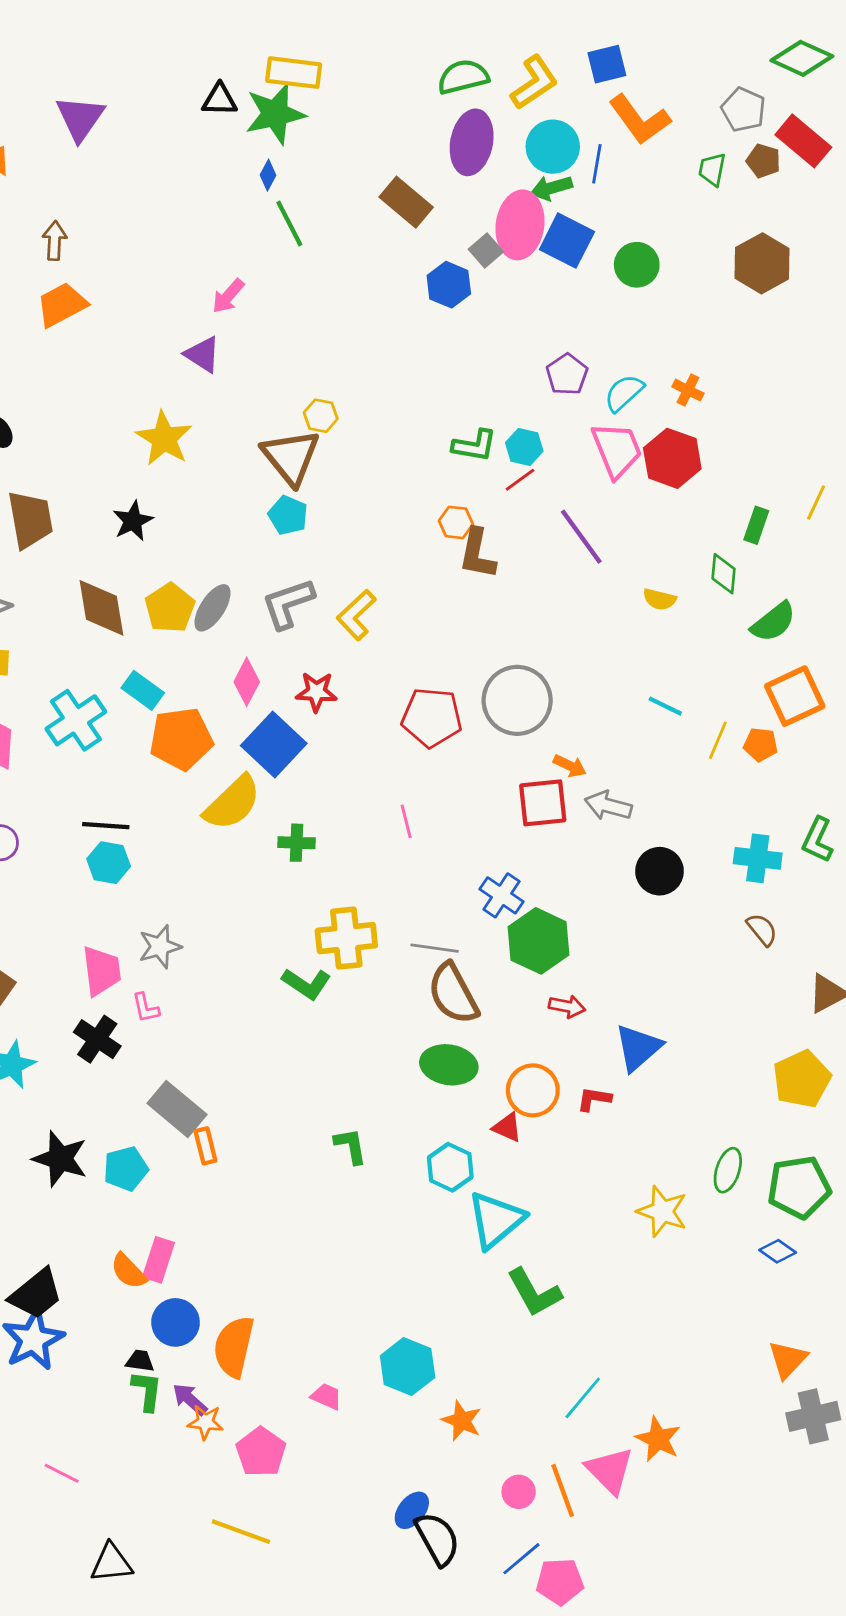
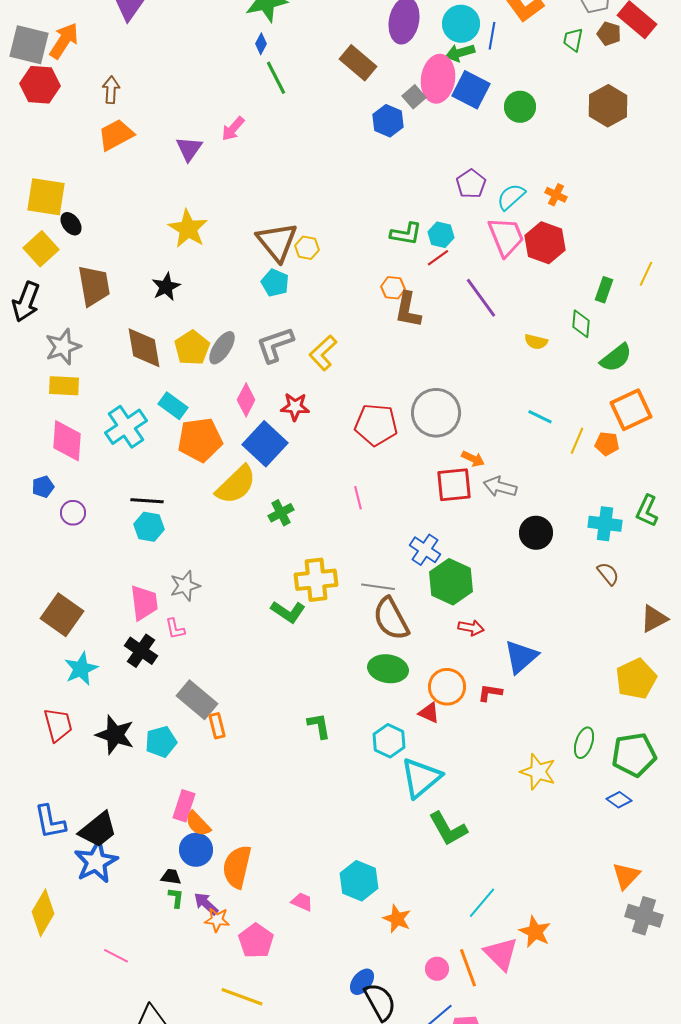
purple triangle: (203, 354) -> (189, 149), moved, turned 32
yellow hexagon: (321, 416) -> (307, 248), moved
green cross: (297, 843) -> (281, 513), turned -30
orange semicircle: (129, 1271) -> (198, 824), moved
green L-shape: (147, 1391) -> (176, 898), size x0.7
gray cross: (813, 1416) -> (644, 916), turned 30

